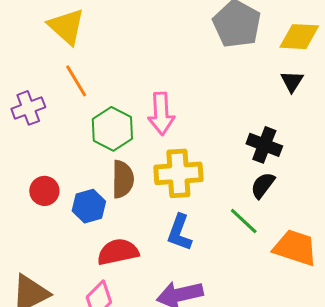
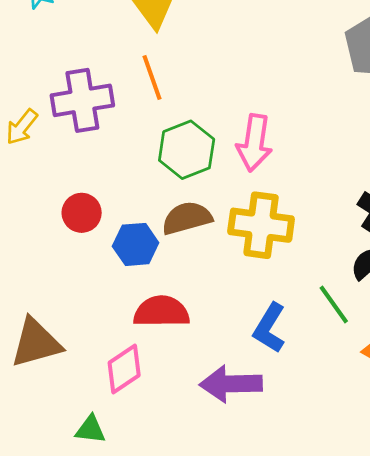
purple cross: (28, 108) -> (82, 100), size x1.4
brown semicircle: (123, 179) -> (187, 218), turned -117
blue L-shape: (179, 233) -> (269, 328), moved

